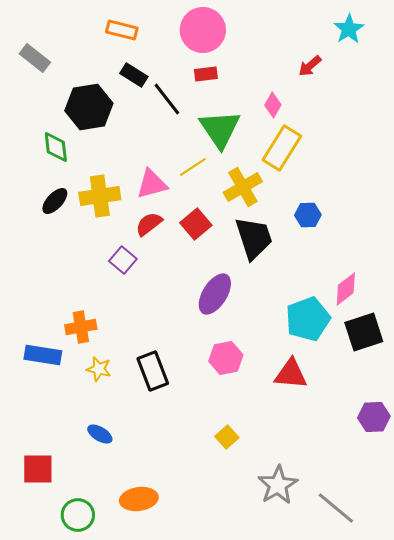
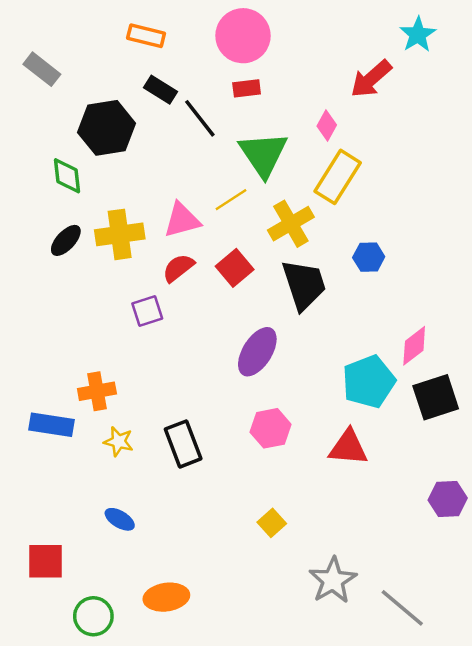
red arrow: (310, 66) -> (371, 79), size x1.5
purple square: (123, 260) -> (147, 311), turned 32

